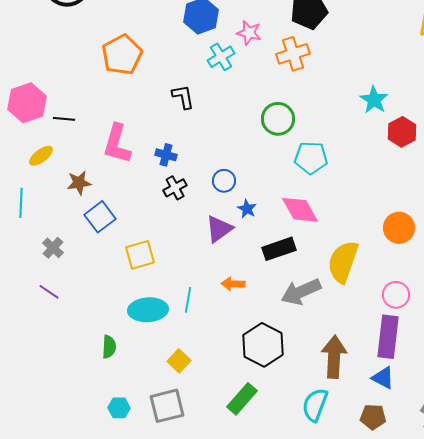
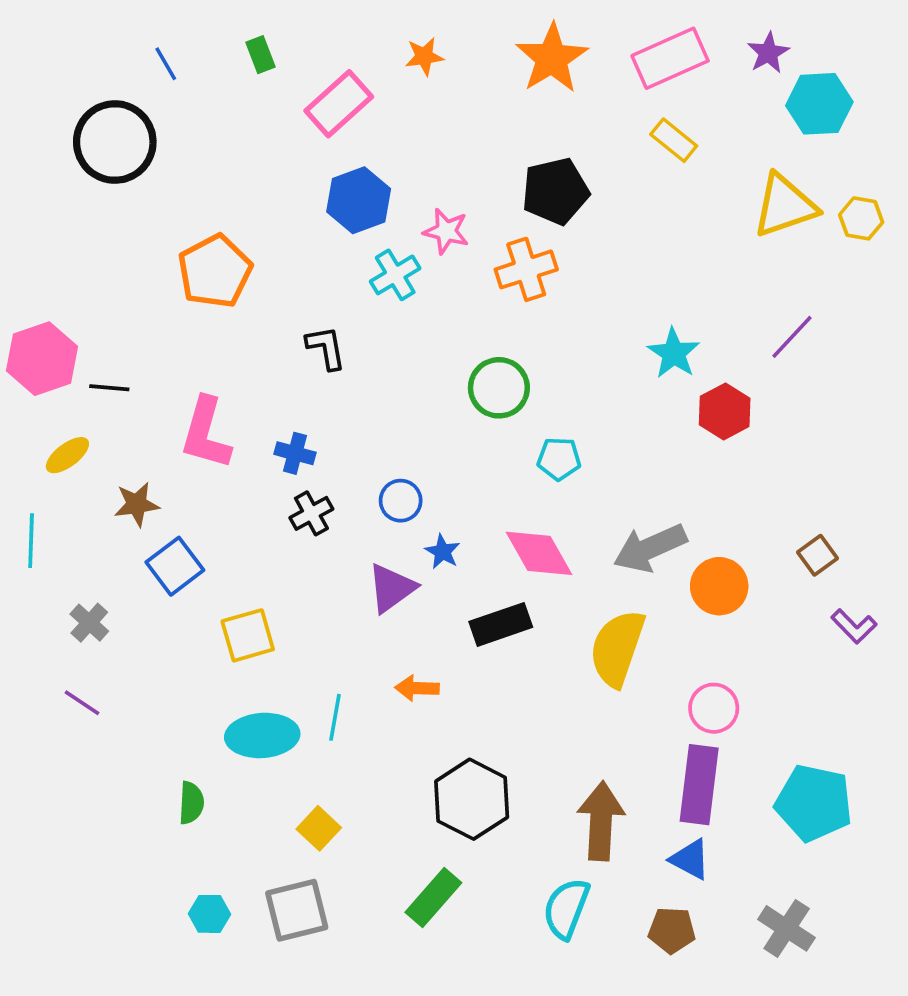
cyan pentagon: (311, 158) -> (559, 459), size x0.7
gray arrow: (301, 292) -> (650, 548), moved

